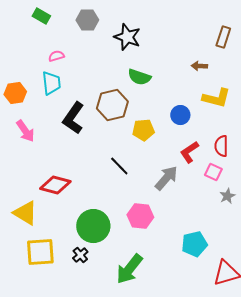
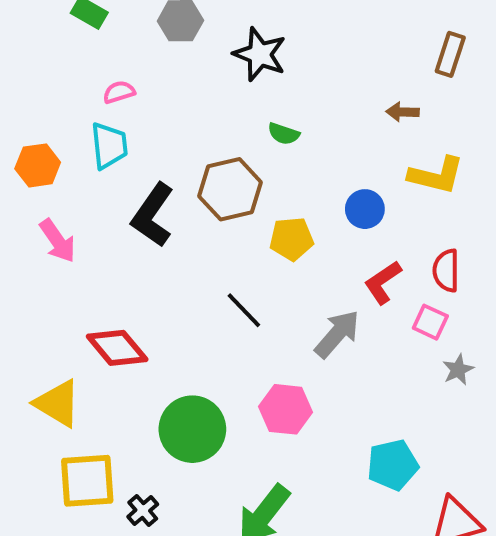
green semicircle: (139, 77) -> (284, 134), size x0.7
red diamond: (55, 185) -> (117, 348), turned 36
black cross: (80, 255) -> (143, 510), moved

